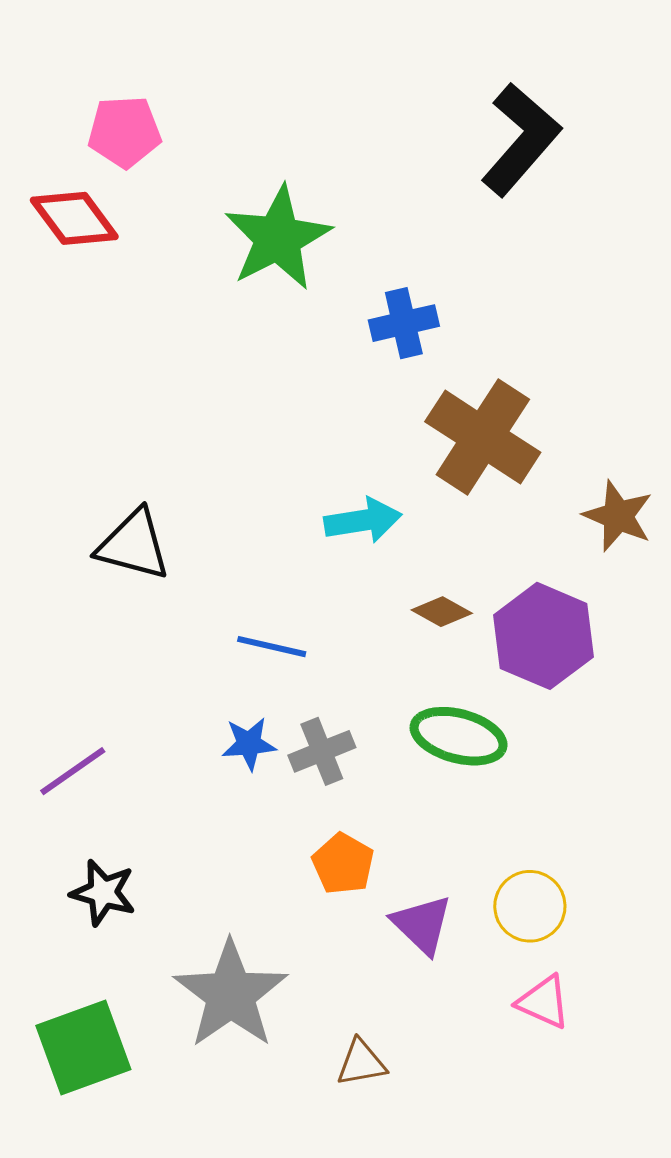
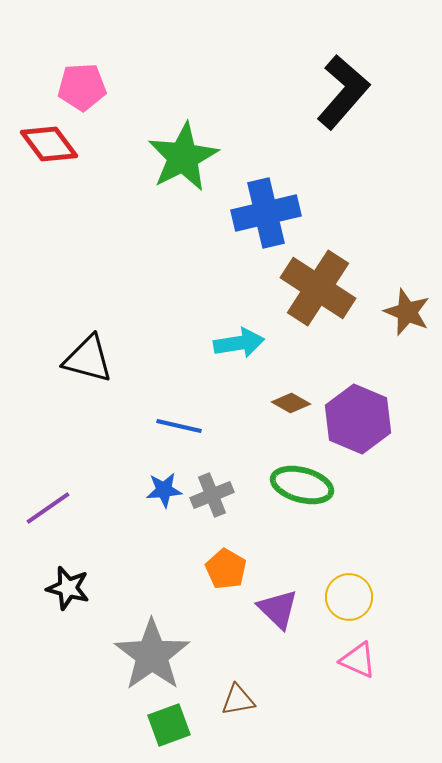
blue cross: (404, 323) -> (266, 213), size x1.5
brown star: (618, 516) -> (407, 312), moved
green square: (83, 1048) -> (169, 725), moved, size x0.7

